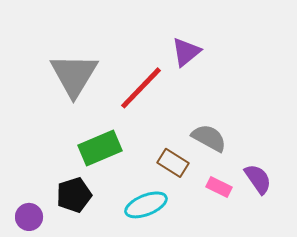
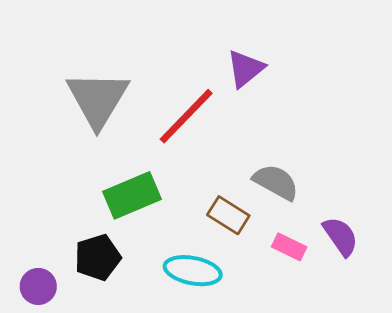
cyan ellipse: (146, 205) -> (193, 271), turned 33

